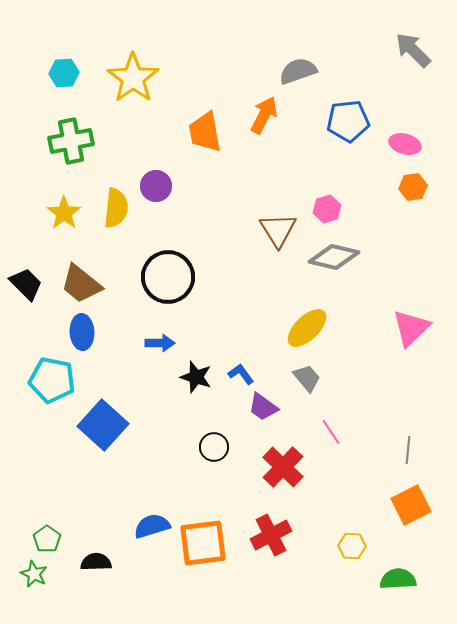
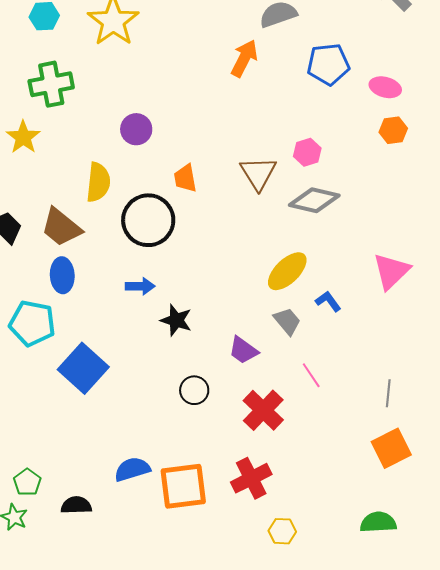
orange trapezoid: (205, 132) -> (185, 178), moved, size x0.7
yellow semicircle: (116, 208) -> (98, 182), moved
yellow star: (64, 213) -> (23, 137), moved
blue L-shape: (241, 374) -> (328, 301), moved
yellow hexagon: (352, 546) -> (282, 531), moved

